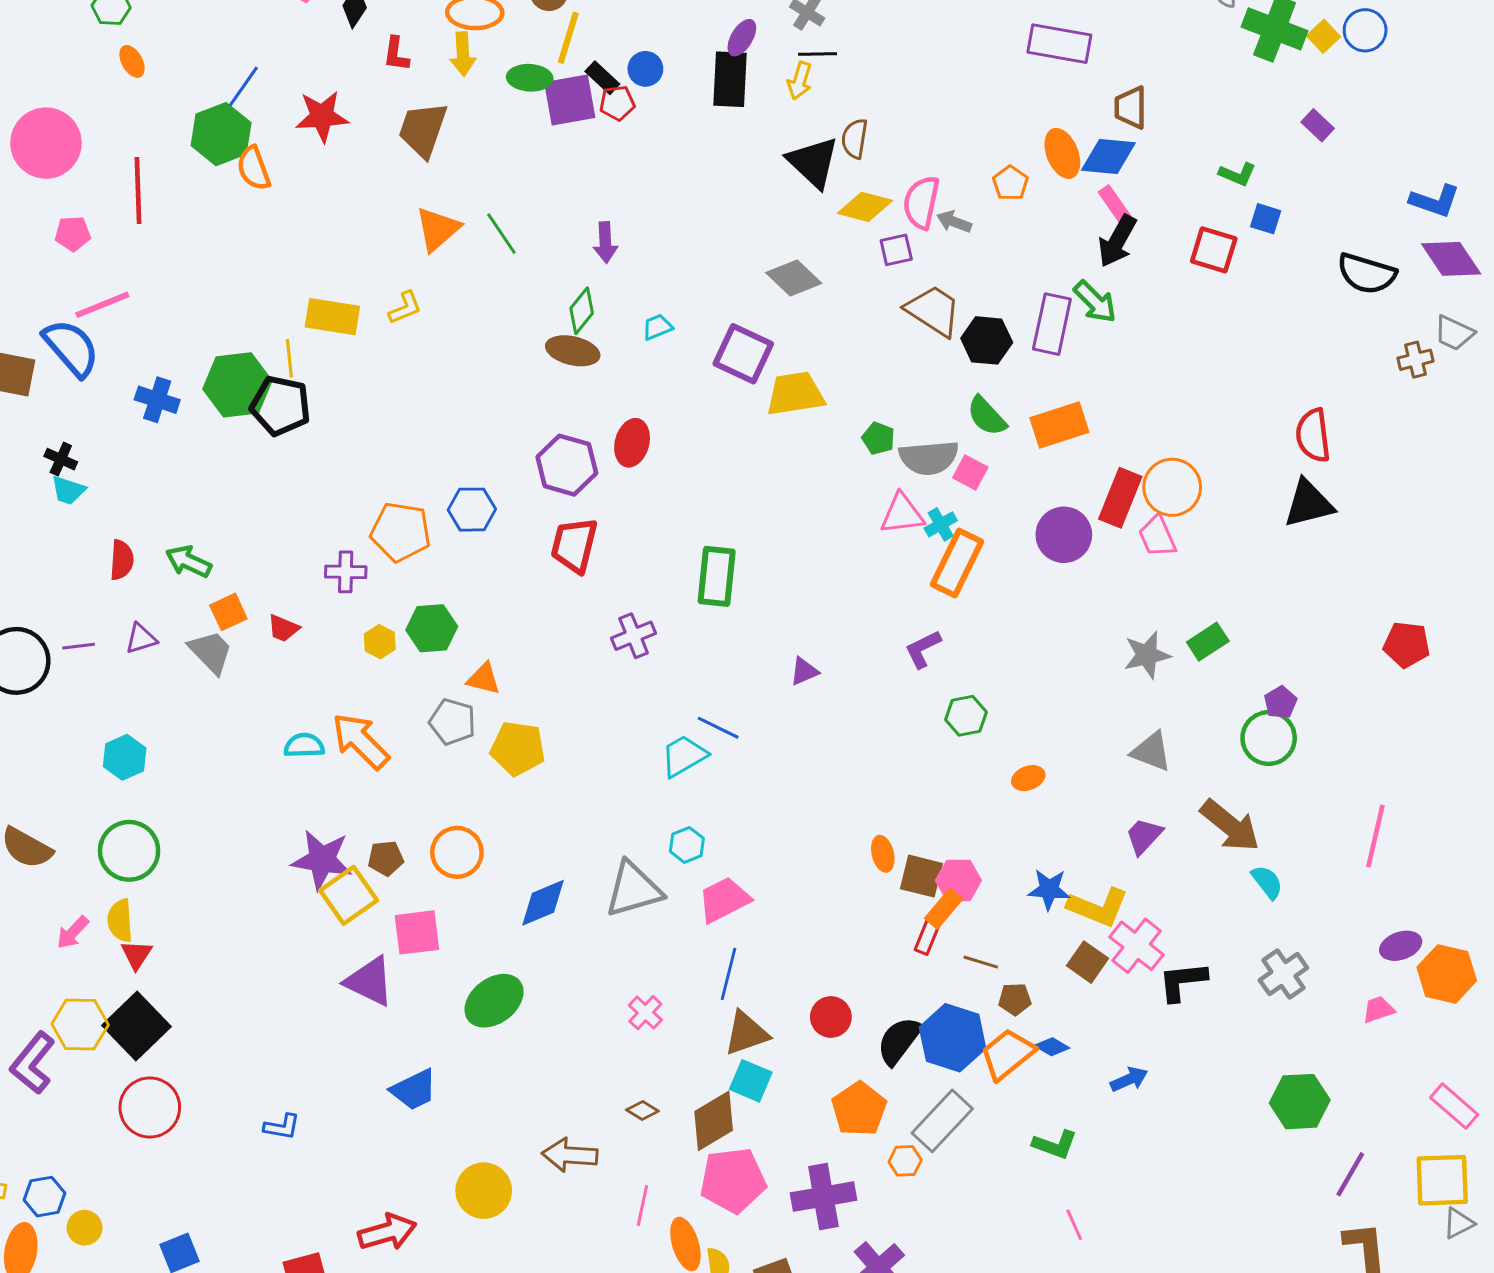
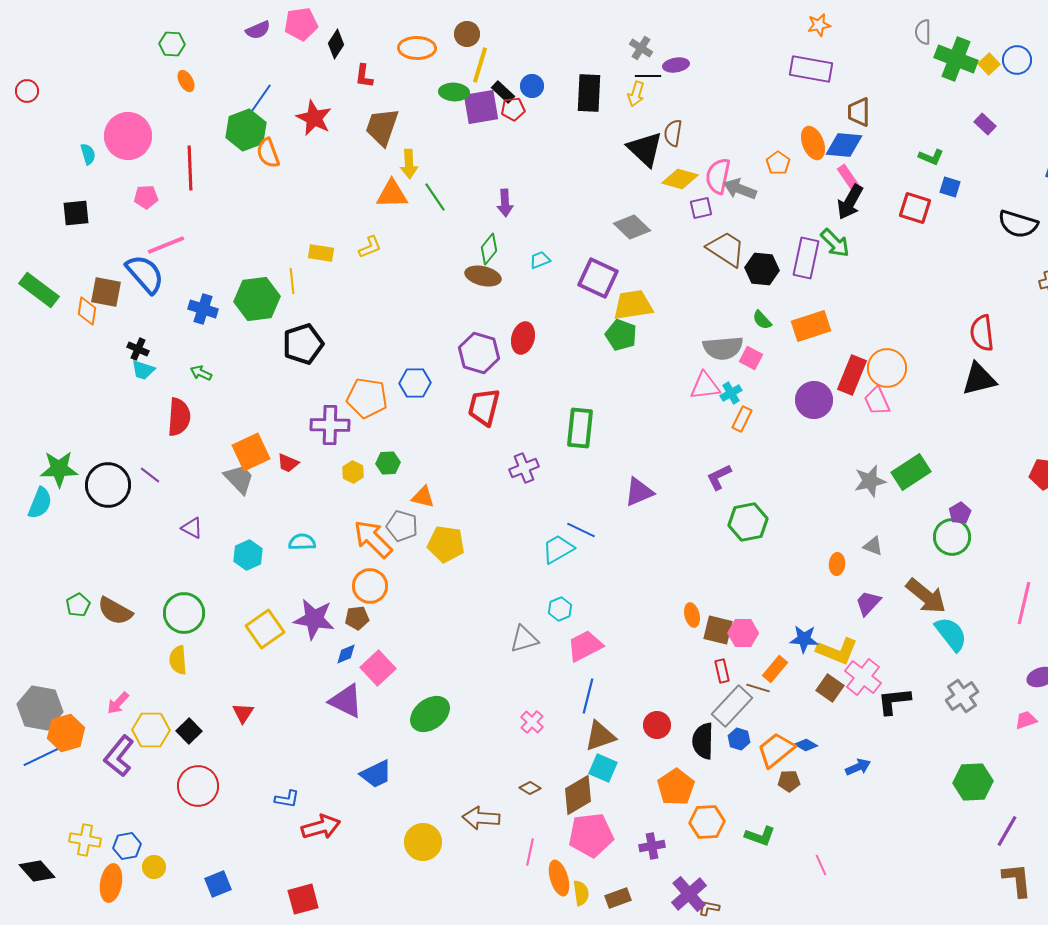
purple ellipse: (742, 38) -> (676, 65), moved, turned 50
yellow arrow: (463, 54) -> (409, 164), moved
red star: (322, 116) -> (314, 118), turned 30
gray arrow: (954, 222) -> (740, 189), size x1.4
orange triangle: (438, 229) -> (392, 194), turned 40
yellow rectangle: (332, 317) -> (321, 253), size x0.7
black pentagon: (280, 406) -> (303, 344), moved, turned -30
green semicircle: (987, 416) -> (762, 320), size x0.7
green pentagon: (878, 438) -> (621, 335), moved, size x1.4
red semicircle: (122, 560) -> (179, 417), size x1.4
green arrow: (188, 561) -> (201, 373), moved, size x0.7
orange rectangle: (957, 563) -> (742, 419), size x0.6
purple cross: (346, 572) -> (330, 425), size x1.4
orange square: (228, 612) -> (251, 452), size x1.5
green hexagon: (432, 628) -> (388, 463), size x0.7
purple triangle: (141, 639) -> (192, 528), moved, turned 45
green rectangle: (1208, 642) -> (911, 472), size x1.4
purple line: (79, 646) -> (150, 475), turned 45
purple triangle: (804, 671) -> (639, 492), size x1.5
green hexagon: (966, 716) -> (748, 522), size x1.4
orange arrow: (361, 741) -> (373, 539), moved
gray triangle: (1151, 751) -> (873, 546), size x0.7
cyan hexagon: (125, 757) -> (248, 555), moved
orange ellipse: (1028, 778) -> (837, 564), moved, turned -65
orange circle: (457, 852) -> (370, 586), moved
cyan semicircle: (1267, 882) -> (951, 634), size x1.5
gray triangle: (634, 889) -> (524, 639), size x0.7
yellow square: (349, 895) -> (265, 629), moved
blue diamond: (543, 903) -> (346, 654), moved, size x0.6
orange rectangle: (944, 909) -> (775, 669), moved
pink arrow: (73, 932) -> (118, 703), moved
pink square: (417, 932) -> (378, 668), turned -36
red rectangle: (927, 937) -> (722, 671), turned -35
red triangle: (136, 955) -> (243, 713), moved
brown pentagon: (1015, 999) -> (789, 781), moved
black square: (136, 1026) -> (189, 731), size x0.6
blue hexagon: (953, 1038) -> (739, 739), size x0.5
black semicircle: (899, 1041) -> (703, 741), turned -36
gray rectangle: (942, 1121) -> (732, 706), moved
green L-shape: (1055, 1145) -> (760, 836), moved
orange hexagon: (905, 1161) -> (707, 822), size x1.6
purple cross: (823, 1197) -> (652, 846), size x0.6
red arrow: (387, 1232) -> (321, 827), moved

